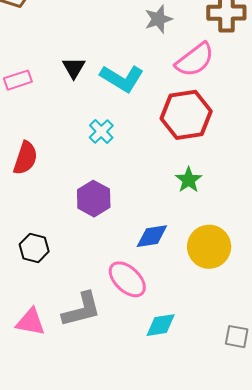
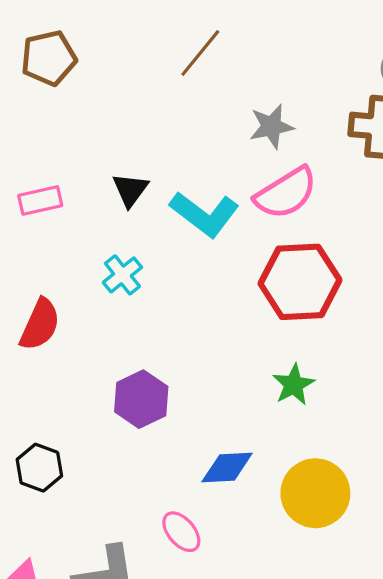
pink semicircle: (195, 60) -> (286, 193), moved
cyan cross: (101, 131) -> (122, 275), moved
pink ellipse: (127, 279) -> (181, 532), size x0.7

